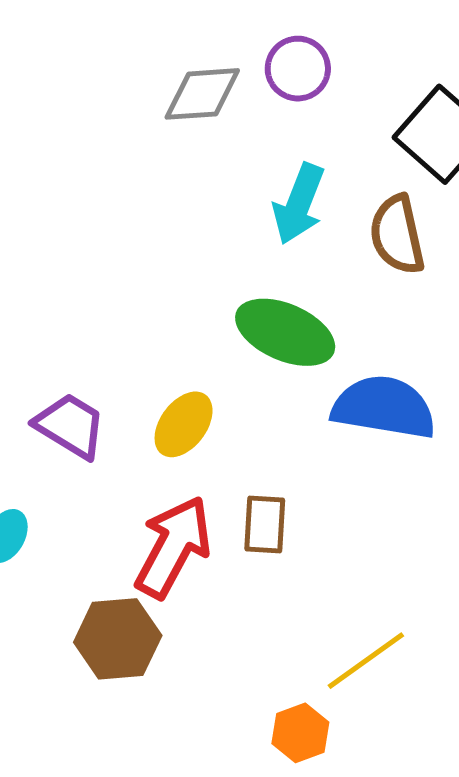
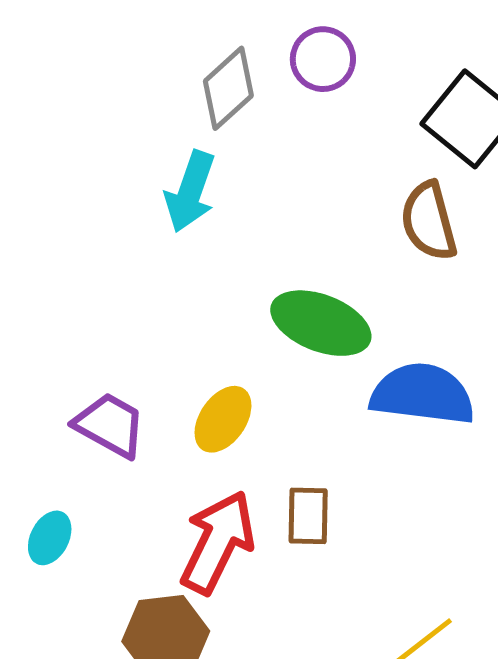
gray diamond: (202, 94) -> (228, 88), turned -36
cyan arrow: (299, 204) -> (190, 192), moved

